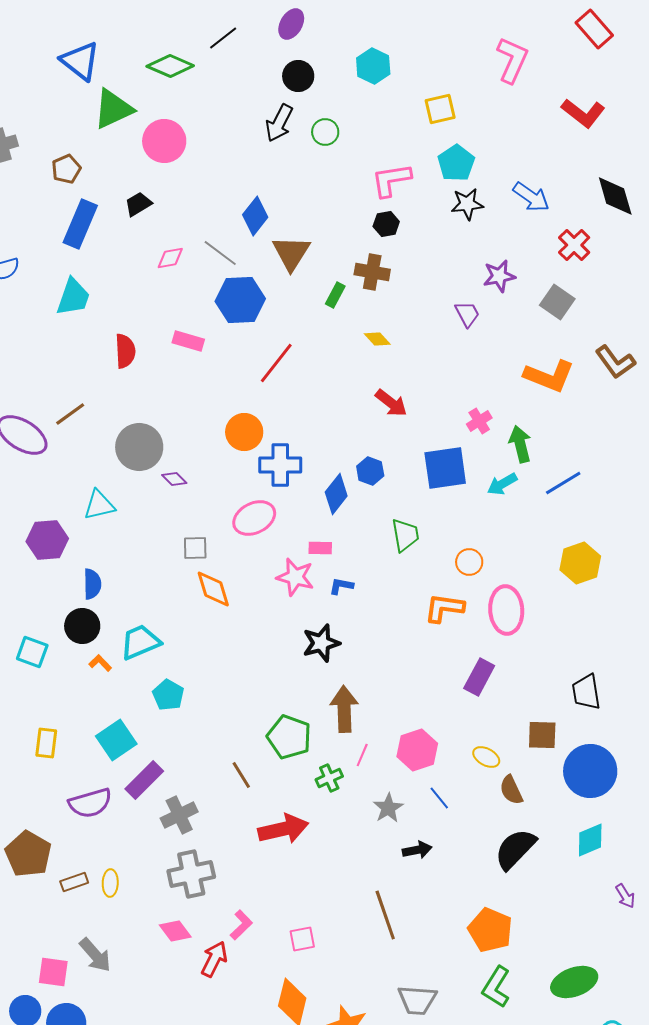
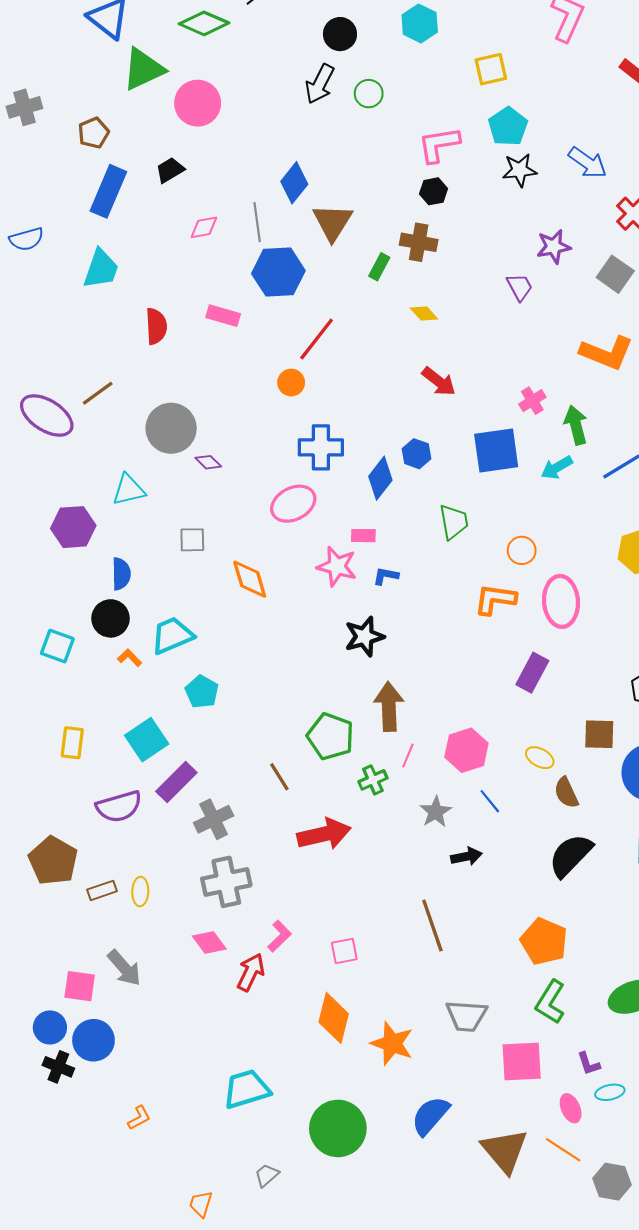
gray line: (220, 253) -> (257, 222), turned 45
orange circle: (244, 432) -> (291, 383), moved, size x0.7
gray square: (195, 548) -> (192, 540), moved

